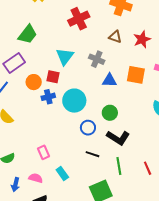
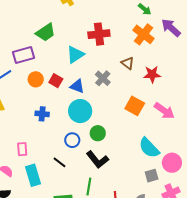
cyan triangle: (65, 56) -> (75, 54), moved
blue triangle: (109, 80) -> (77, 86), moved
blue cross: (48, 97) -> (42, 114), moved
cyan circle: (74, 101) -> (80, 111), moved
black line: (92, 154) -> (59, 162), moved
cyan rectangle: (62, 174) -> (33, 175), size x1.5

